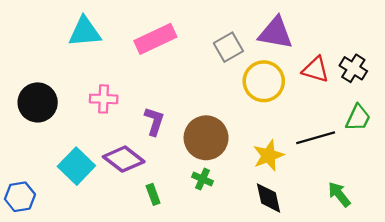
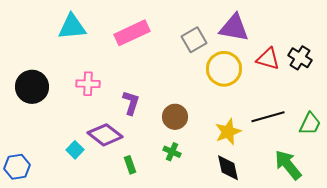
green trapezoid: (358, 118) -> (310, 124), moved
brown circle: (206, 138) -> (175, 117), size x0.7
cyan square: (76, 166) -> (75, 150), moved, size x0.6
green arrow: (339, 194) -> (288, 165), size x1.4

